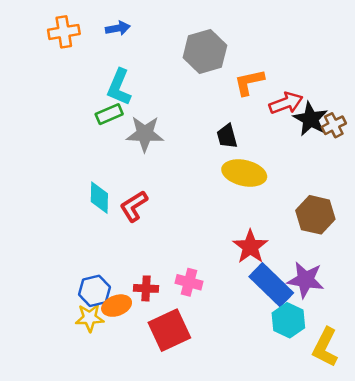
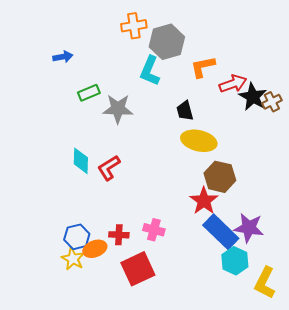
blue arrow: (118, 28) -> (63, 57), moved
orange cross: (64, 32) -> (134, 26), moved
cyan L-shape: (119, 87) -> (150, 71), moved
brown hexagon: (315, 215) -> (220, 177), moved
yellow star: (90, 318) -> (73, 259), turned 30

